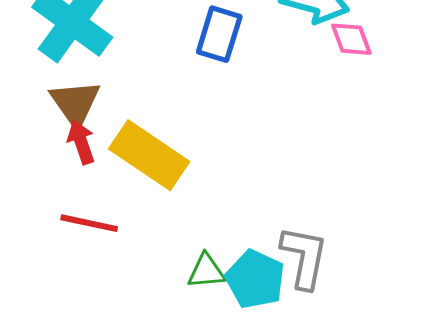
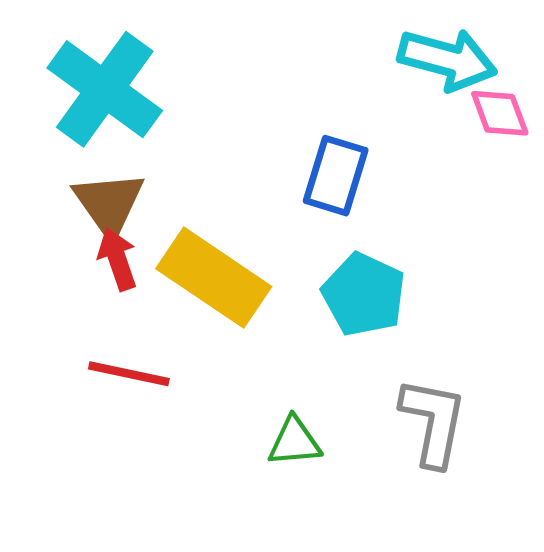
blue rectangle: (219, 34) -> (336, 176), moved
cyan pentagon: (255, 279) -> (364, 294), moved

